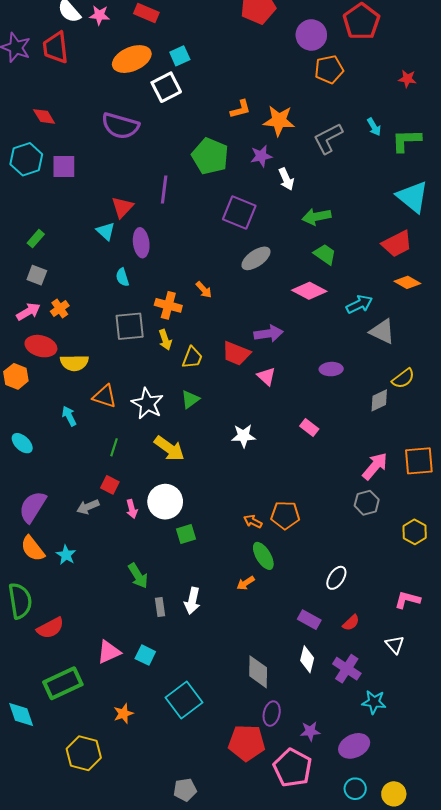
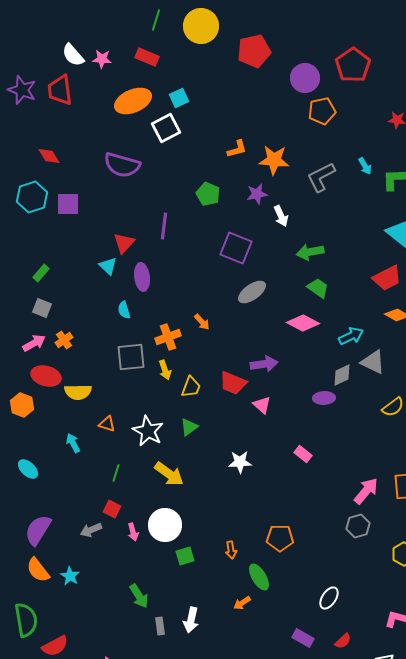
green pentagon: (210, 156) -> (208, 194), size x0.7
orange cross: (168, 305) -> (168, 337), turned -35
orange triangle: (105, 396) -> (107, 424), size x0.7
gray diamond: (379, 400) -> (342, 375), moved
orange arrow: (253, 521) -> (231, 550), moved, turned -126

